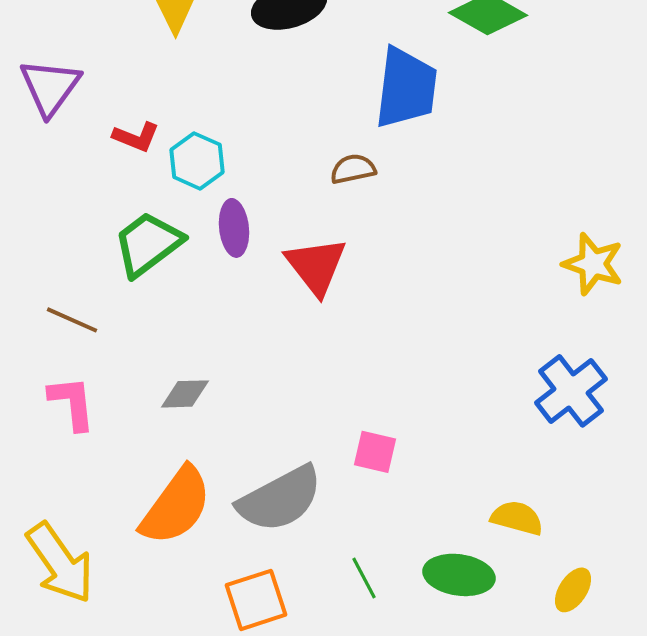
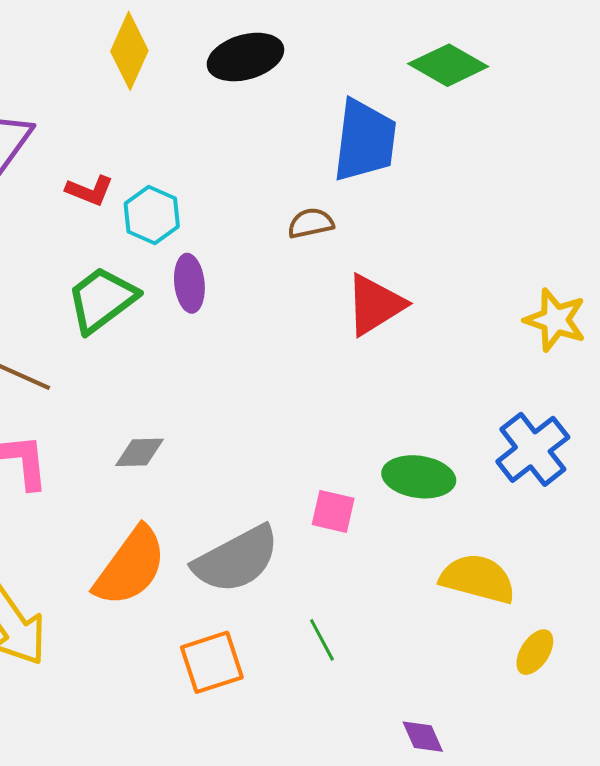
red triangle: (316, 266) -> (375, 305), moved, turned 36
yellow semicircle: (517, 518) -> (478, 579), size x1.4
green ellipse: (459, 575) -> (419, 477), moved

